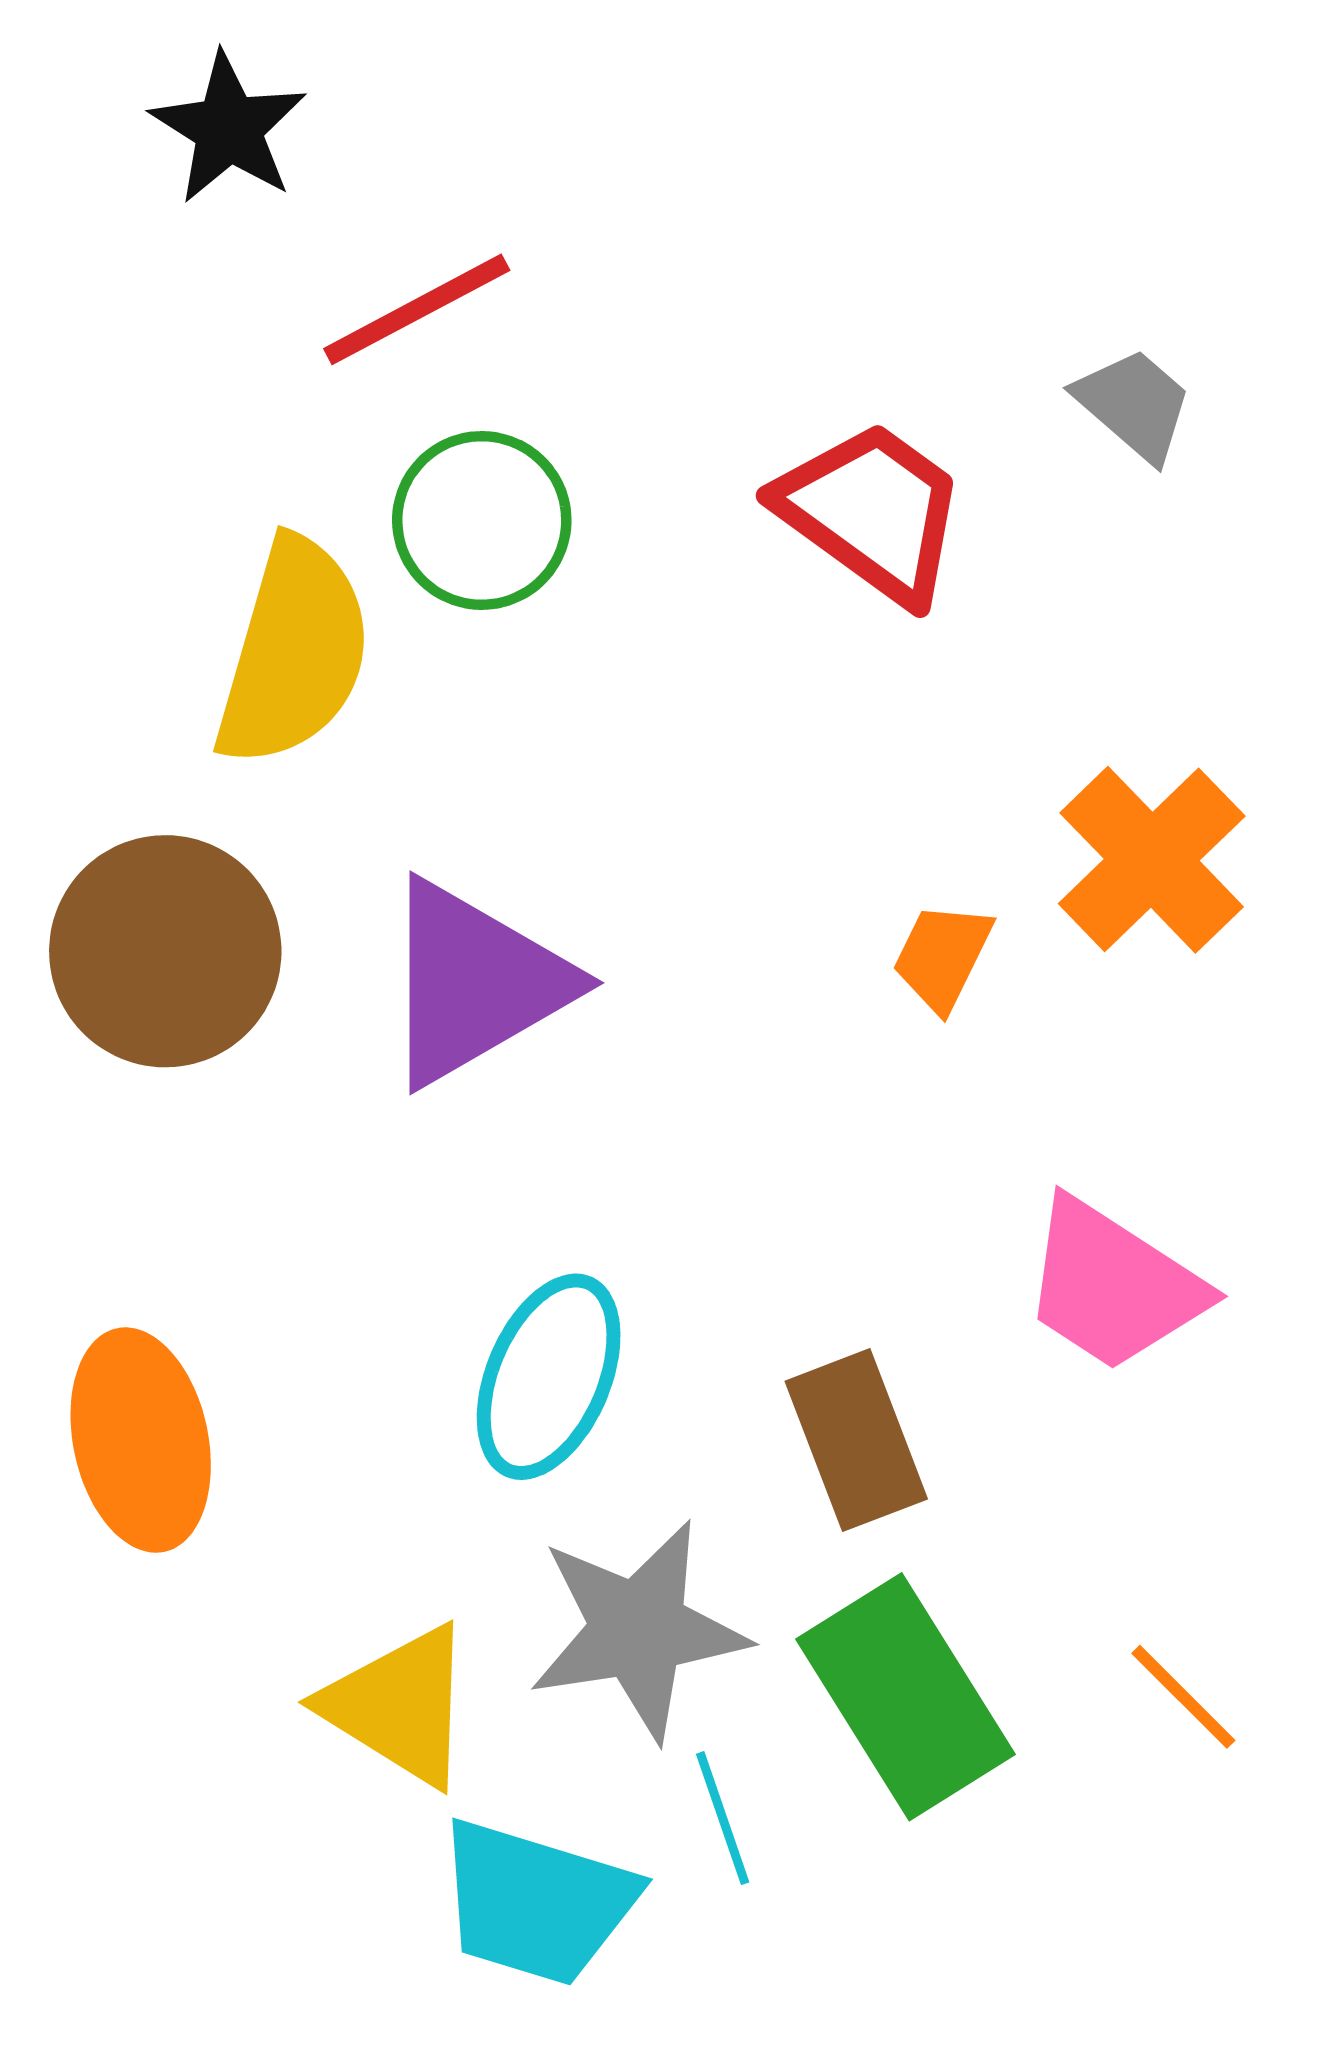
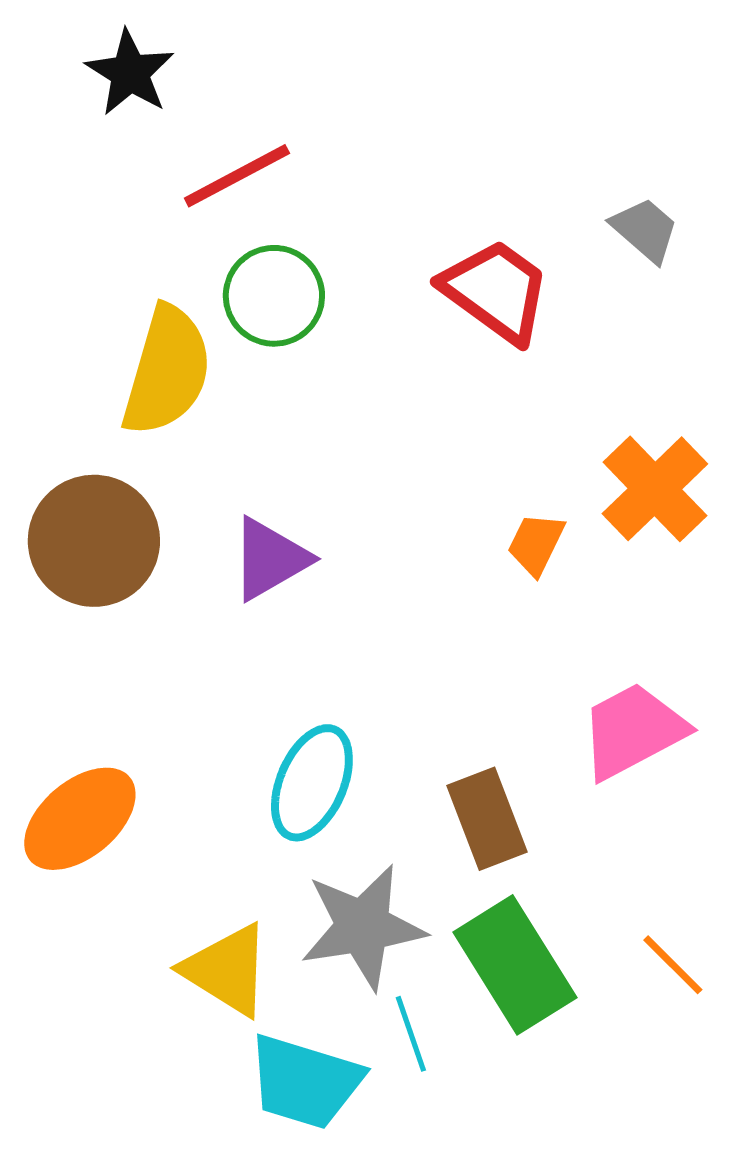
purple triangle: (475, 983) -> (270, 559), size x0.7
pink trapezoid: (1113, 1285) -> (633, 731), turned 119
orange ellipse: (141, 1440) -> (80, 819), turned 62

